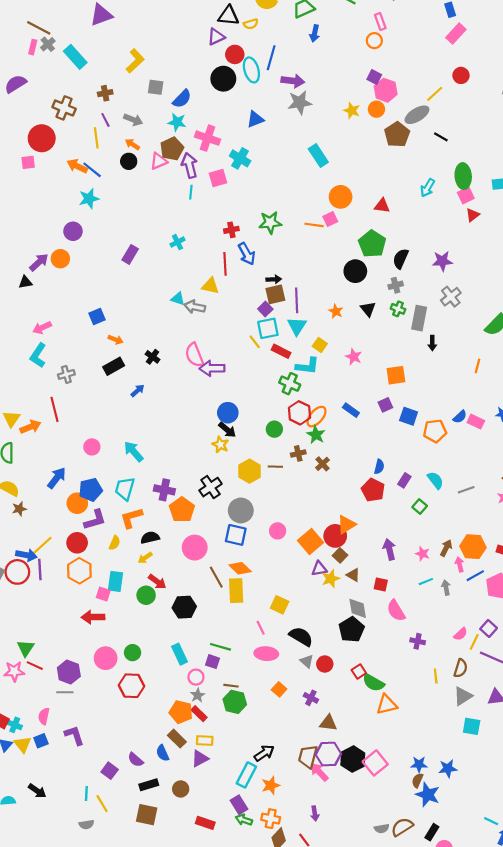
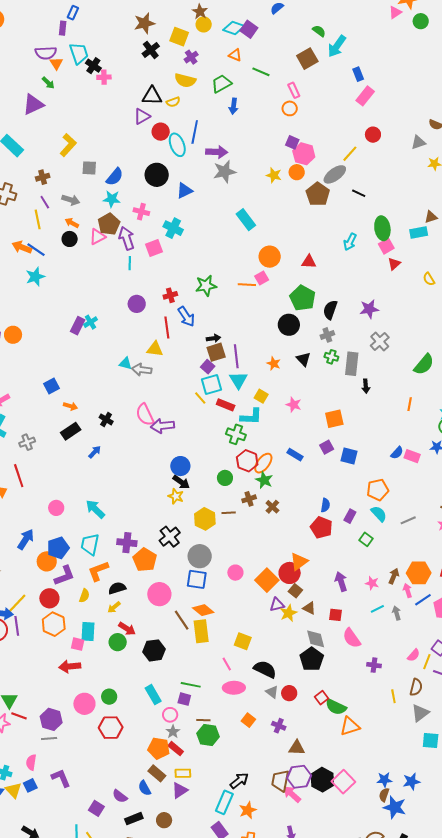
black circle: (223, 79) -> (157, 175), moved
pink cross: (208, 138) -> (141, 212), size x0.7
purple circle: (73, 231) -> (137, 304), moved
cyan cross: (178, 242) -> (91, 322), moved
orange pentagon: (435, 431) -> (378, 490), moved

